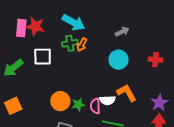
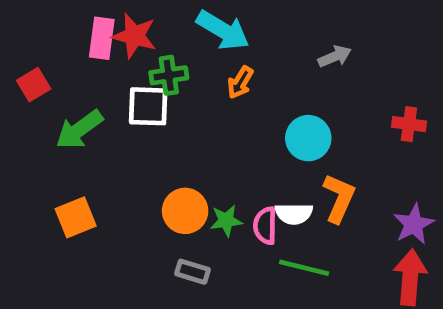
green cross: (70, 43) -> (169, 75), moved
cyan circle: (118, 60) -> (308, 138), moved
orange L-shape: (127, 93) -> (339, 198), turned 50

